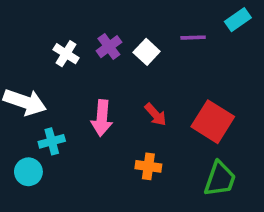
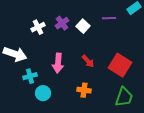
white cross: (66, 54) -> (38, 27), turned 32
cyan circle: (28, 172) -> (43, 93), moved

